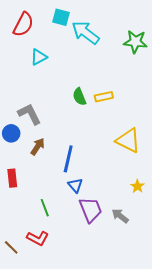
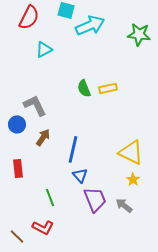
cyan arrow: (85, 33) -> (90, 25), turned 120
yellow triangle: (128, 140) -> (131, 152), moved
yellow star: (137, 186) -> (133, 179), moved

